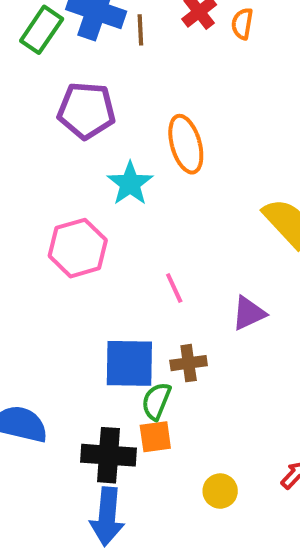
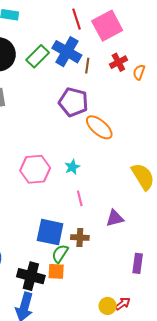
purple pentagon: (86, 111) -> (73, 102), moved
orange ellipse: (186, 144) -> (99, 127), turned -44
cyan star: (130, 183) -> (72, 167), moved, size x0.7
yellow circle: (220, 491) -> (108, 306), moved

